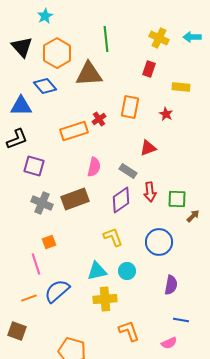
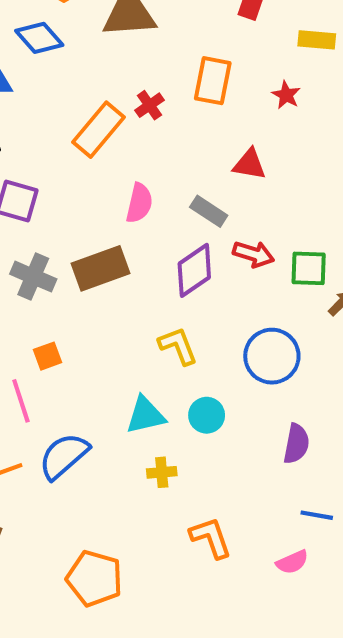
orange rectangle: (74, 131) -> (98, 130), turned -32
red triangle: (148, 148) -> (249, 164), turned 30
red arrow: (150, 192) -> (254, 254), turned -66
yellow cross: (105, 299) -> (162, 472), size x0.6

